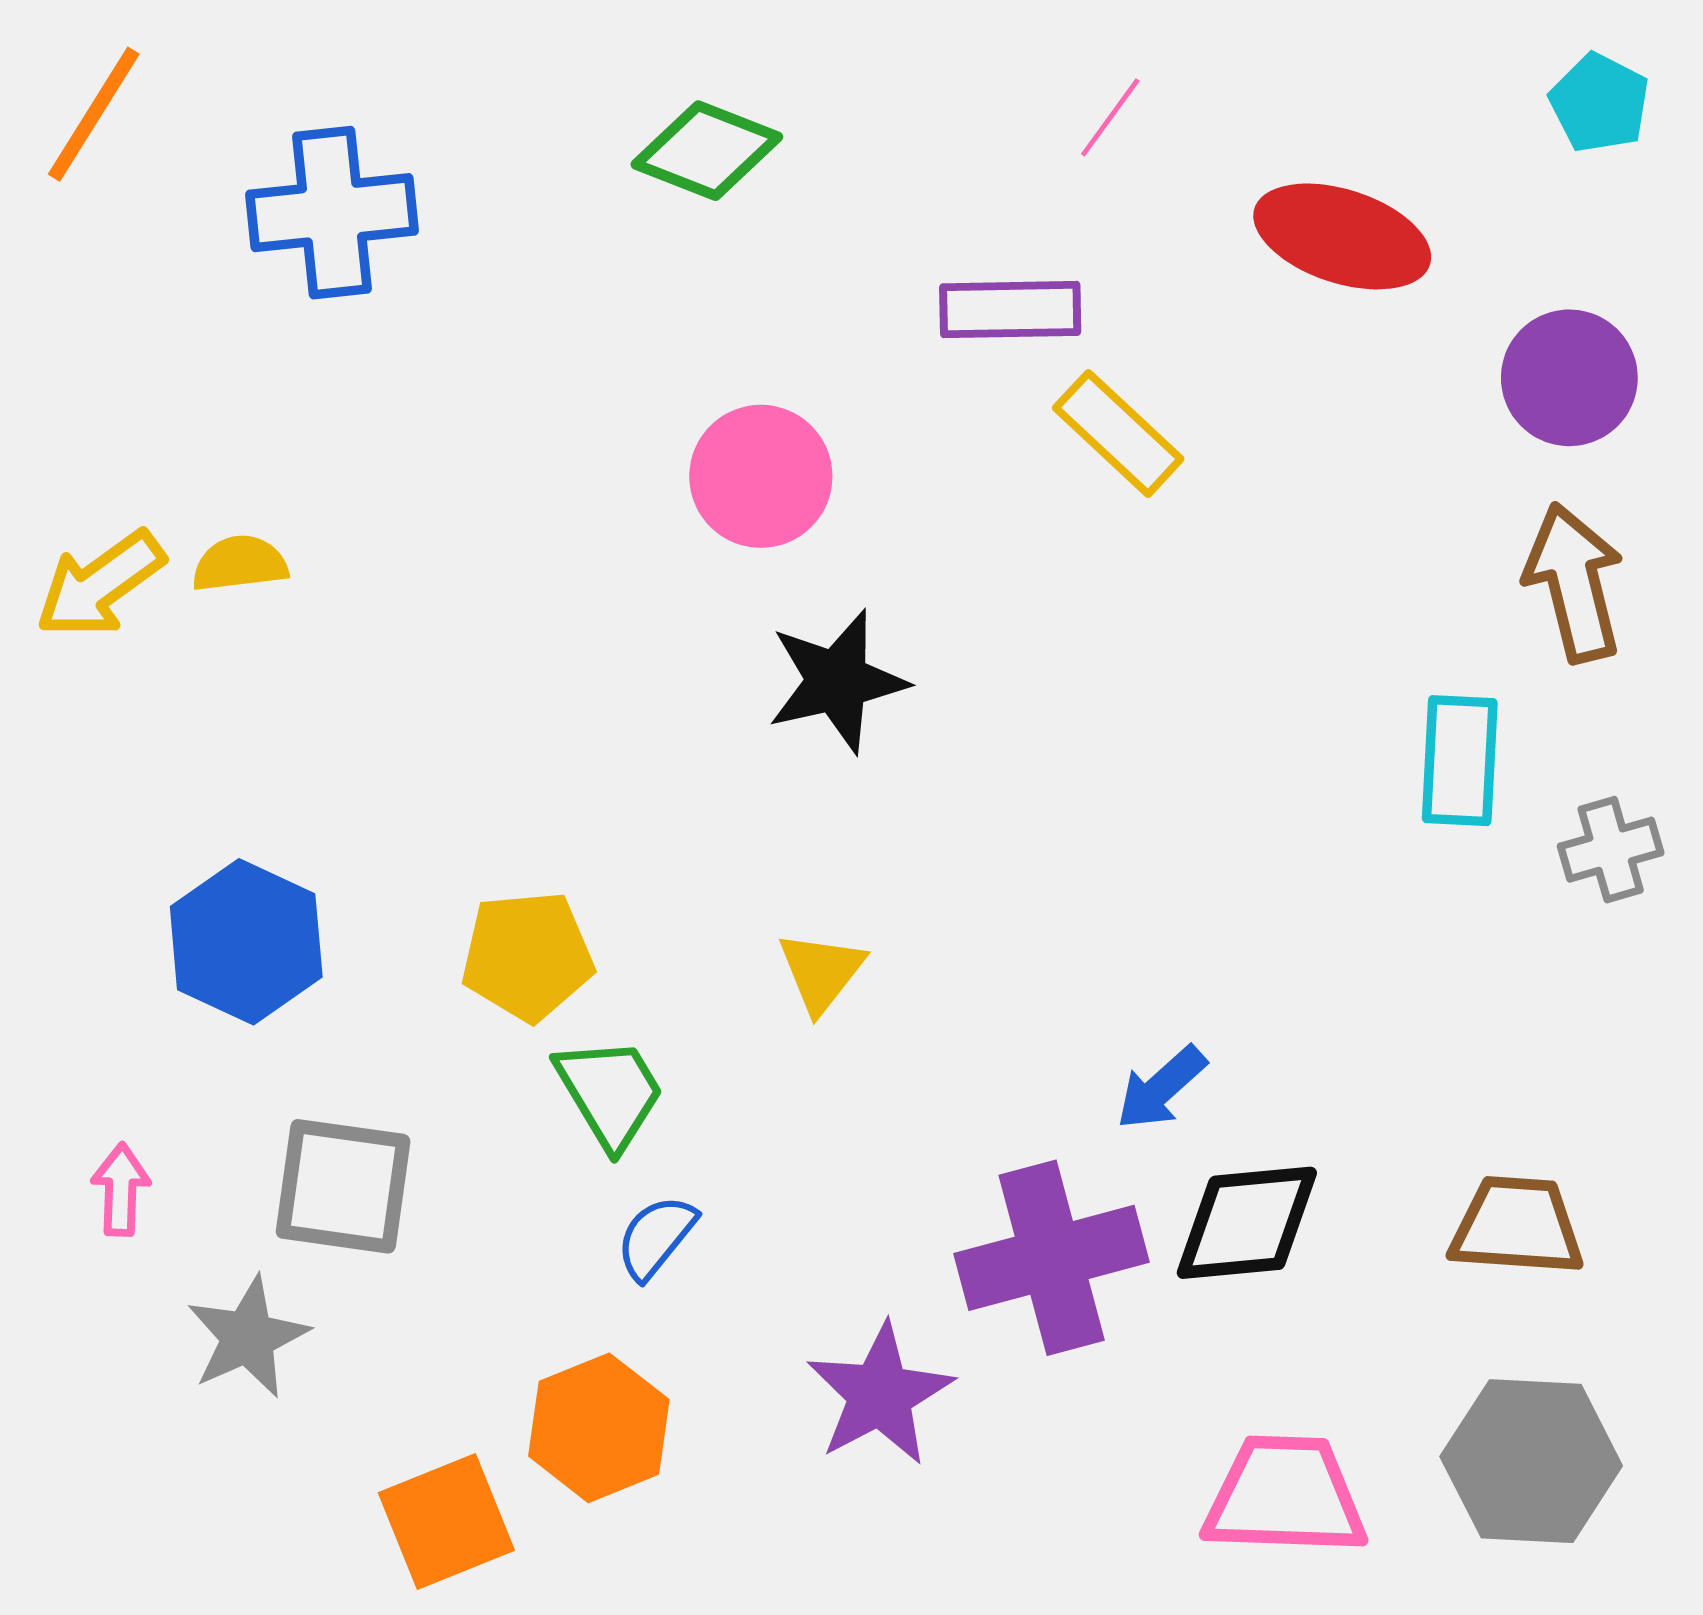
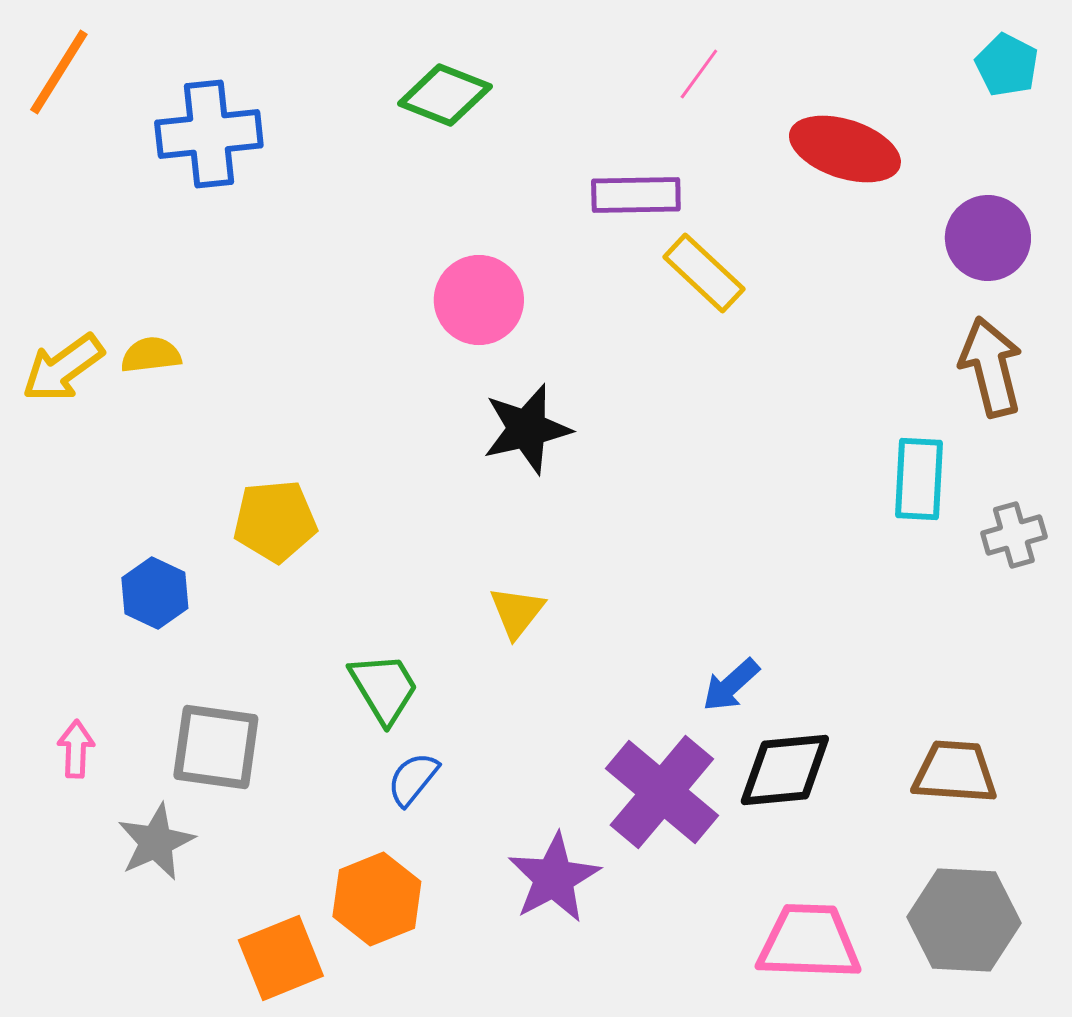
blue hexagon: (246, 942) -> (155, 593), size x0.7
yellow pentagon: (527, 956) -> (275, 521), moved
purple cross: (1052, 1258) -> (662, 792), turned -35

